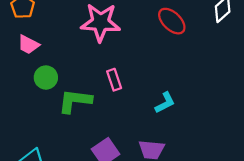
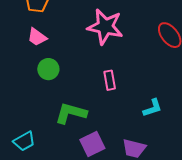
green L-shape: (75, 101) -> (71, 113), moved

